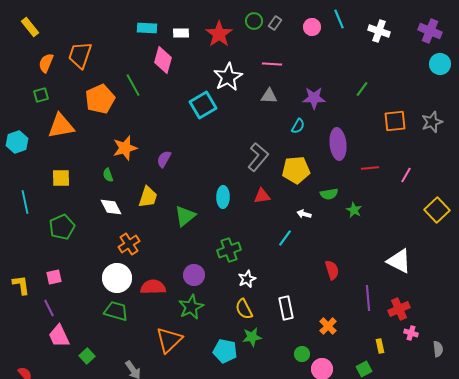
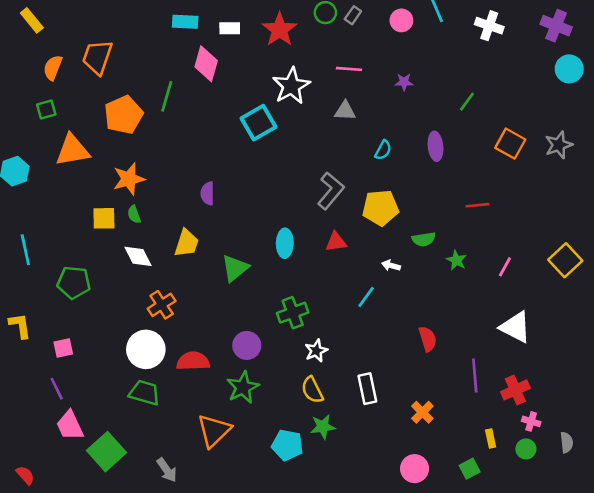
green line: (133, 85) -> (167, 96), turned 45
purple star: (314, 98) -> (404, 82), moved, size x0.6
orange square: (395, 121) -> (510, 144), turned 35
purple ellipse: (338, 144) -> (435, 146), moved, size x0.7
orange star: (125, 148) -> (129, 179), moved
purple semicircle: (164, 159) -> (207, 193), turned -30
pink line: (406, 175) -> (505, 267), moved
yellow square: (61, 178) -> (104, 218), moved
green pentagon: (62, 227) -> (74, 283), turned 30
yellow L-shape: (21, 285) -> (20, 326), moved
green circle: (302, 354) -> (526, 449), moved
green square: (87, 356) -> (107, 452), size x1.8

